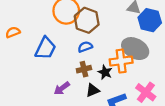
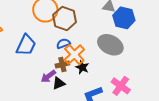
orange cross: (121, 61) -> (74, 55), moved, turned -35
purple arrow: (62, 88) -> (48, 76), moved
black triangle: (93, 90) -> (59, 83), moved

